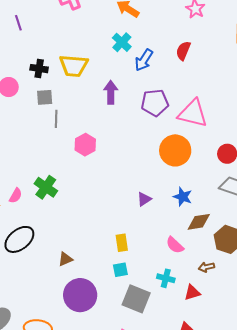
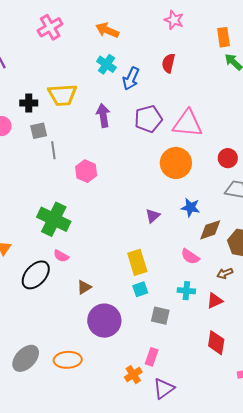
green cross: (46, 187) -> (54, 219), size x1.4
pink semicircle: (16, 196) -> (61, 256), moved, turned 98
yellow rectangle: (122, 243) -> (137, 262), size x1.4
gray square: (136, 299) -> (160, 316), size x0.7

